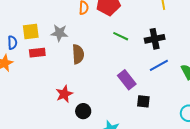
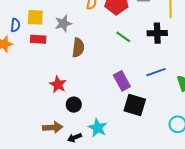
gray star: (59, 33) -> (63, 23), turned -30
black cross: (155, 39) -> (157, 33), moved
red star: (64, 94) -> (58, 84), turned -30
black square: (143, 101) -> (135, 105), size x1.6

